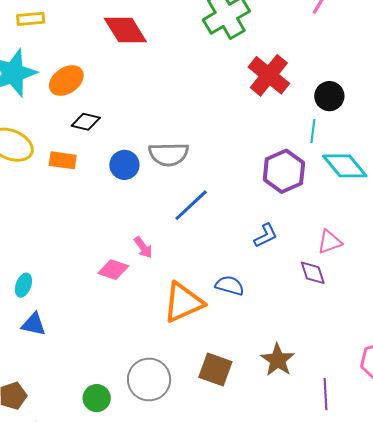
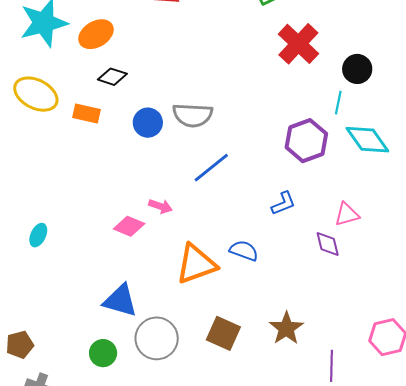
pink arrow: (143, 247) -> (160, 206), turned -40
blue triangle: (34, 324) -> (120, 301), moved, size x1.4

